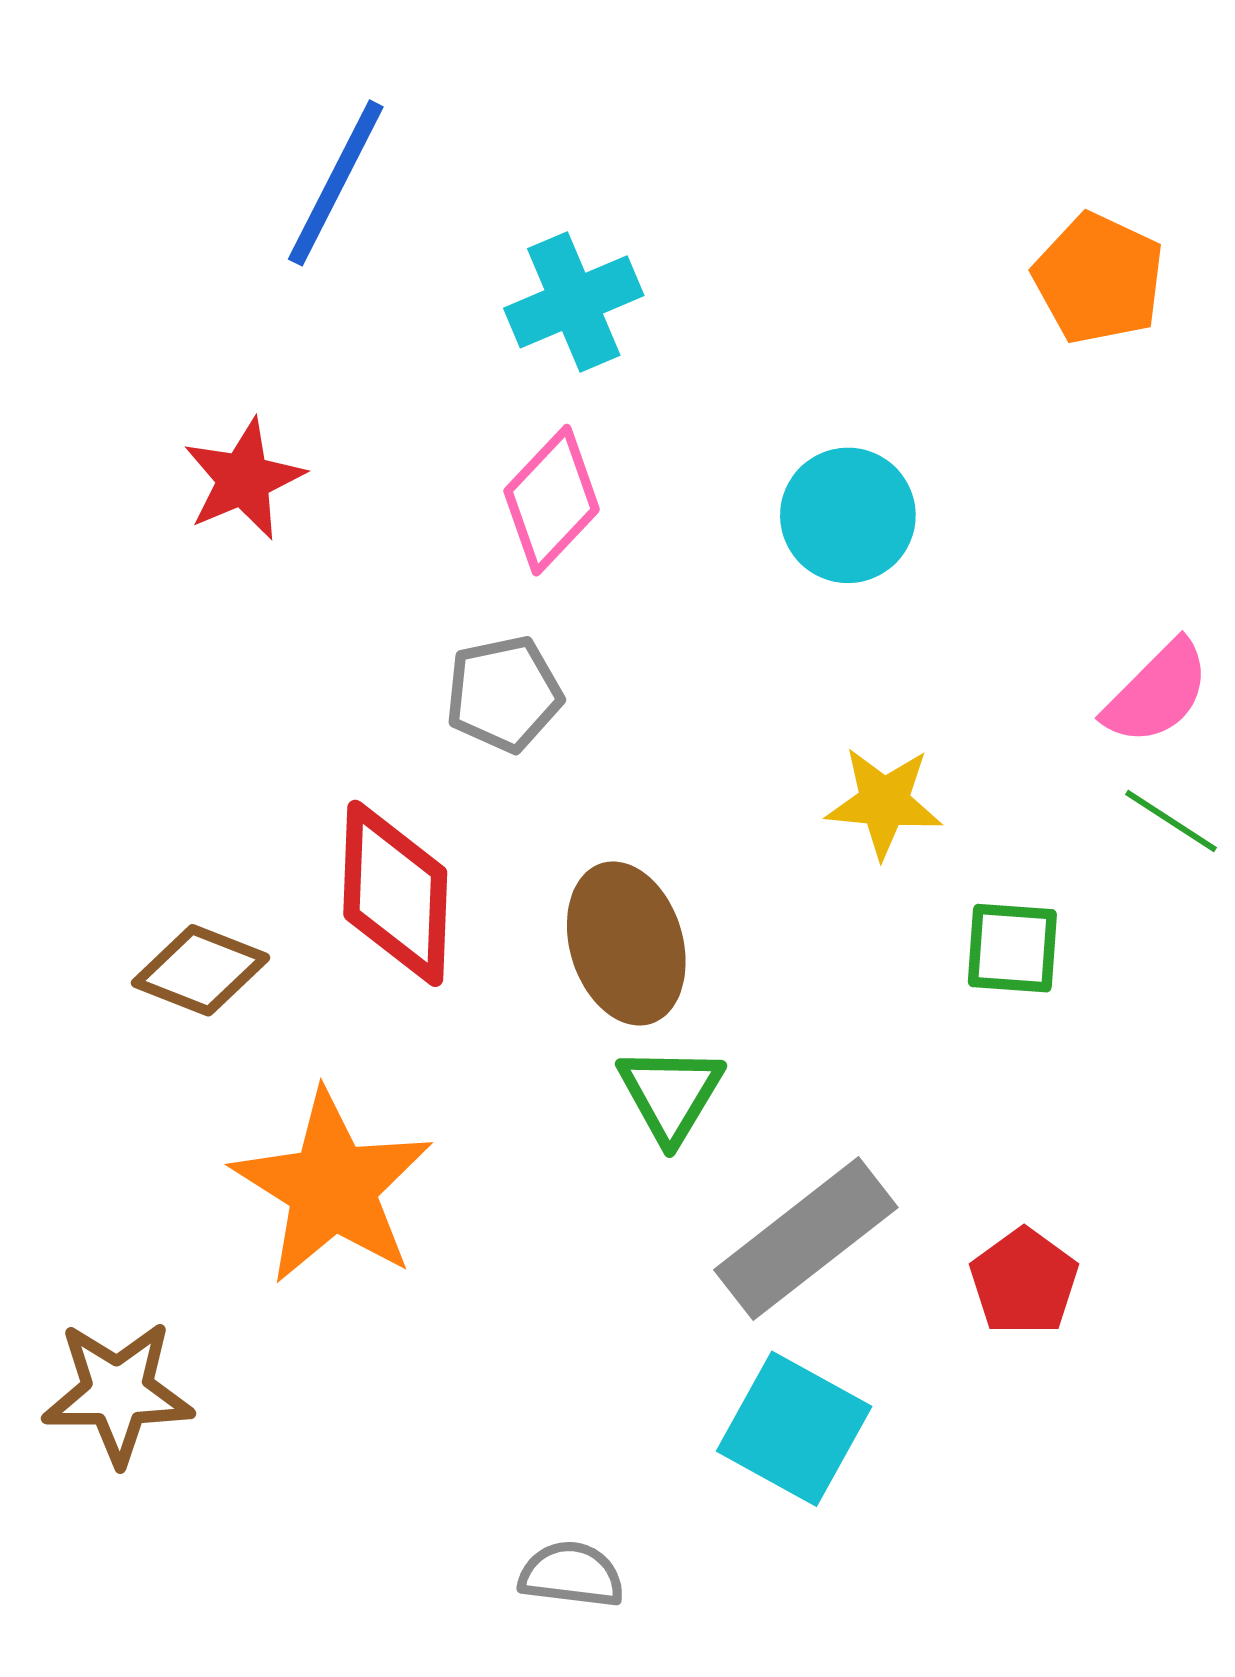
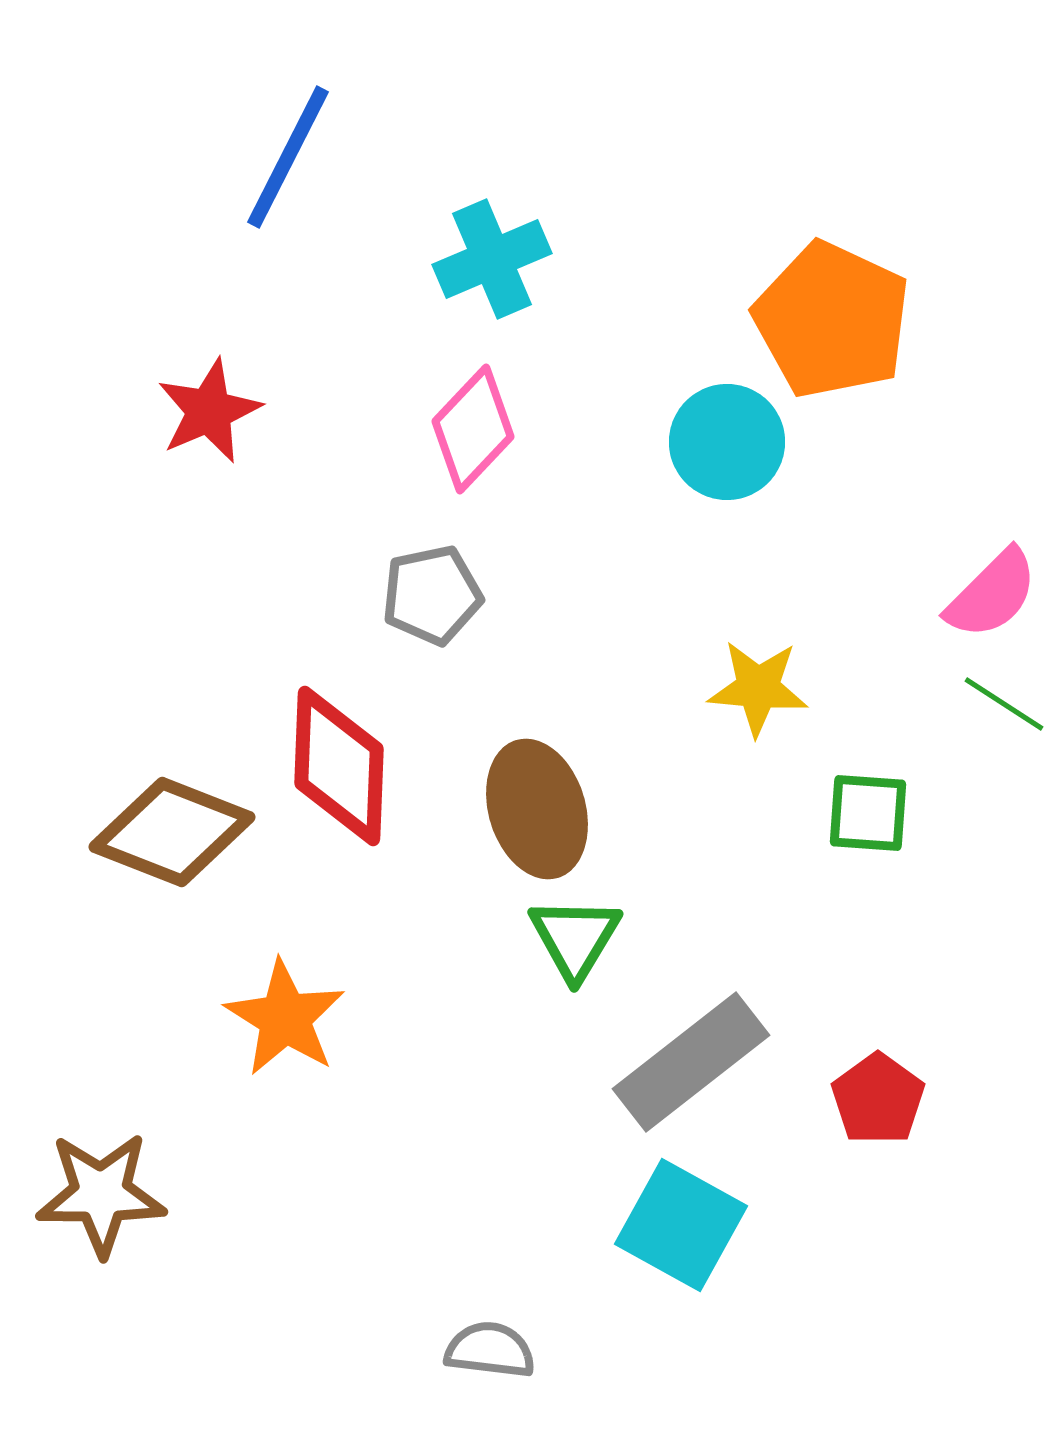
orange pentagon: (1099, 279) -> (832, 320), moved, size x1.4
brown diamond: (200, 970) -> (172, 832), size x1.4
orange star: (332, 1187) -> (285, 1018), size x0.7

